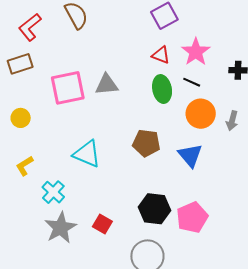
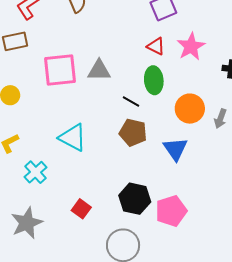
black line: (192, 82) -> (131, 101), moved
gray star: (61, 228) -> (27, 223), moved

